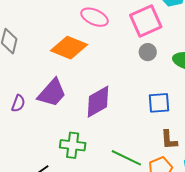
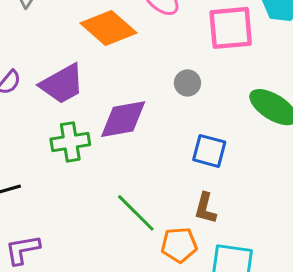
gray circle: (148, 52) -> (187, 83), moved
green cross: (73, 145) -> (70, 142), moved, turned -35

